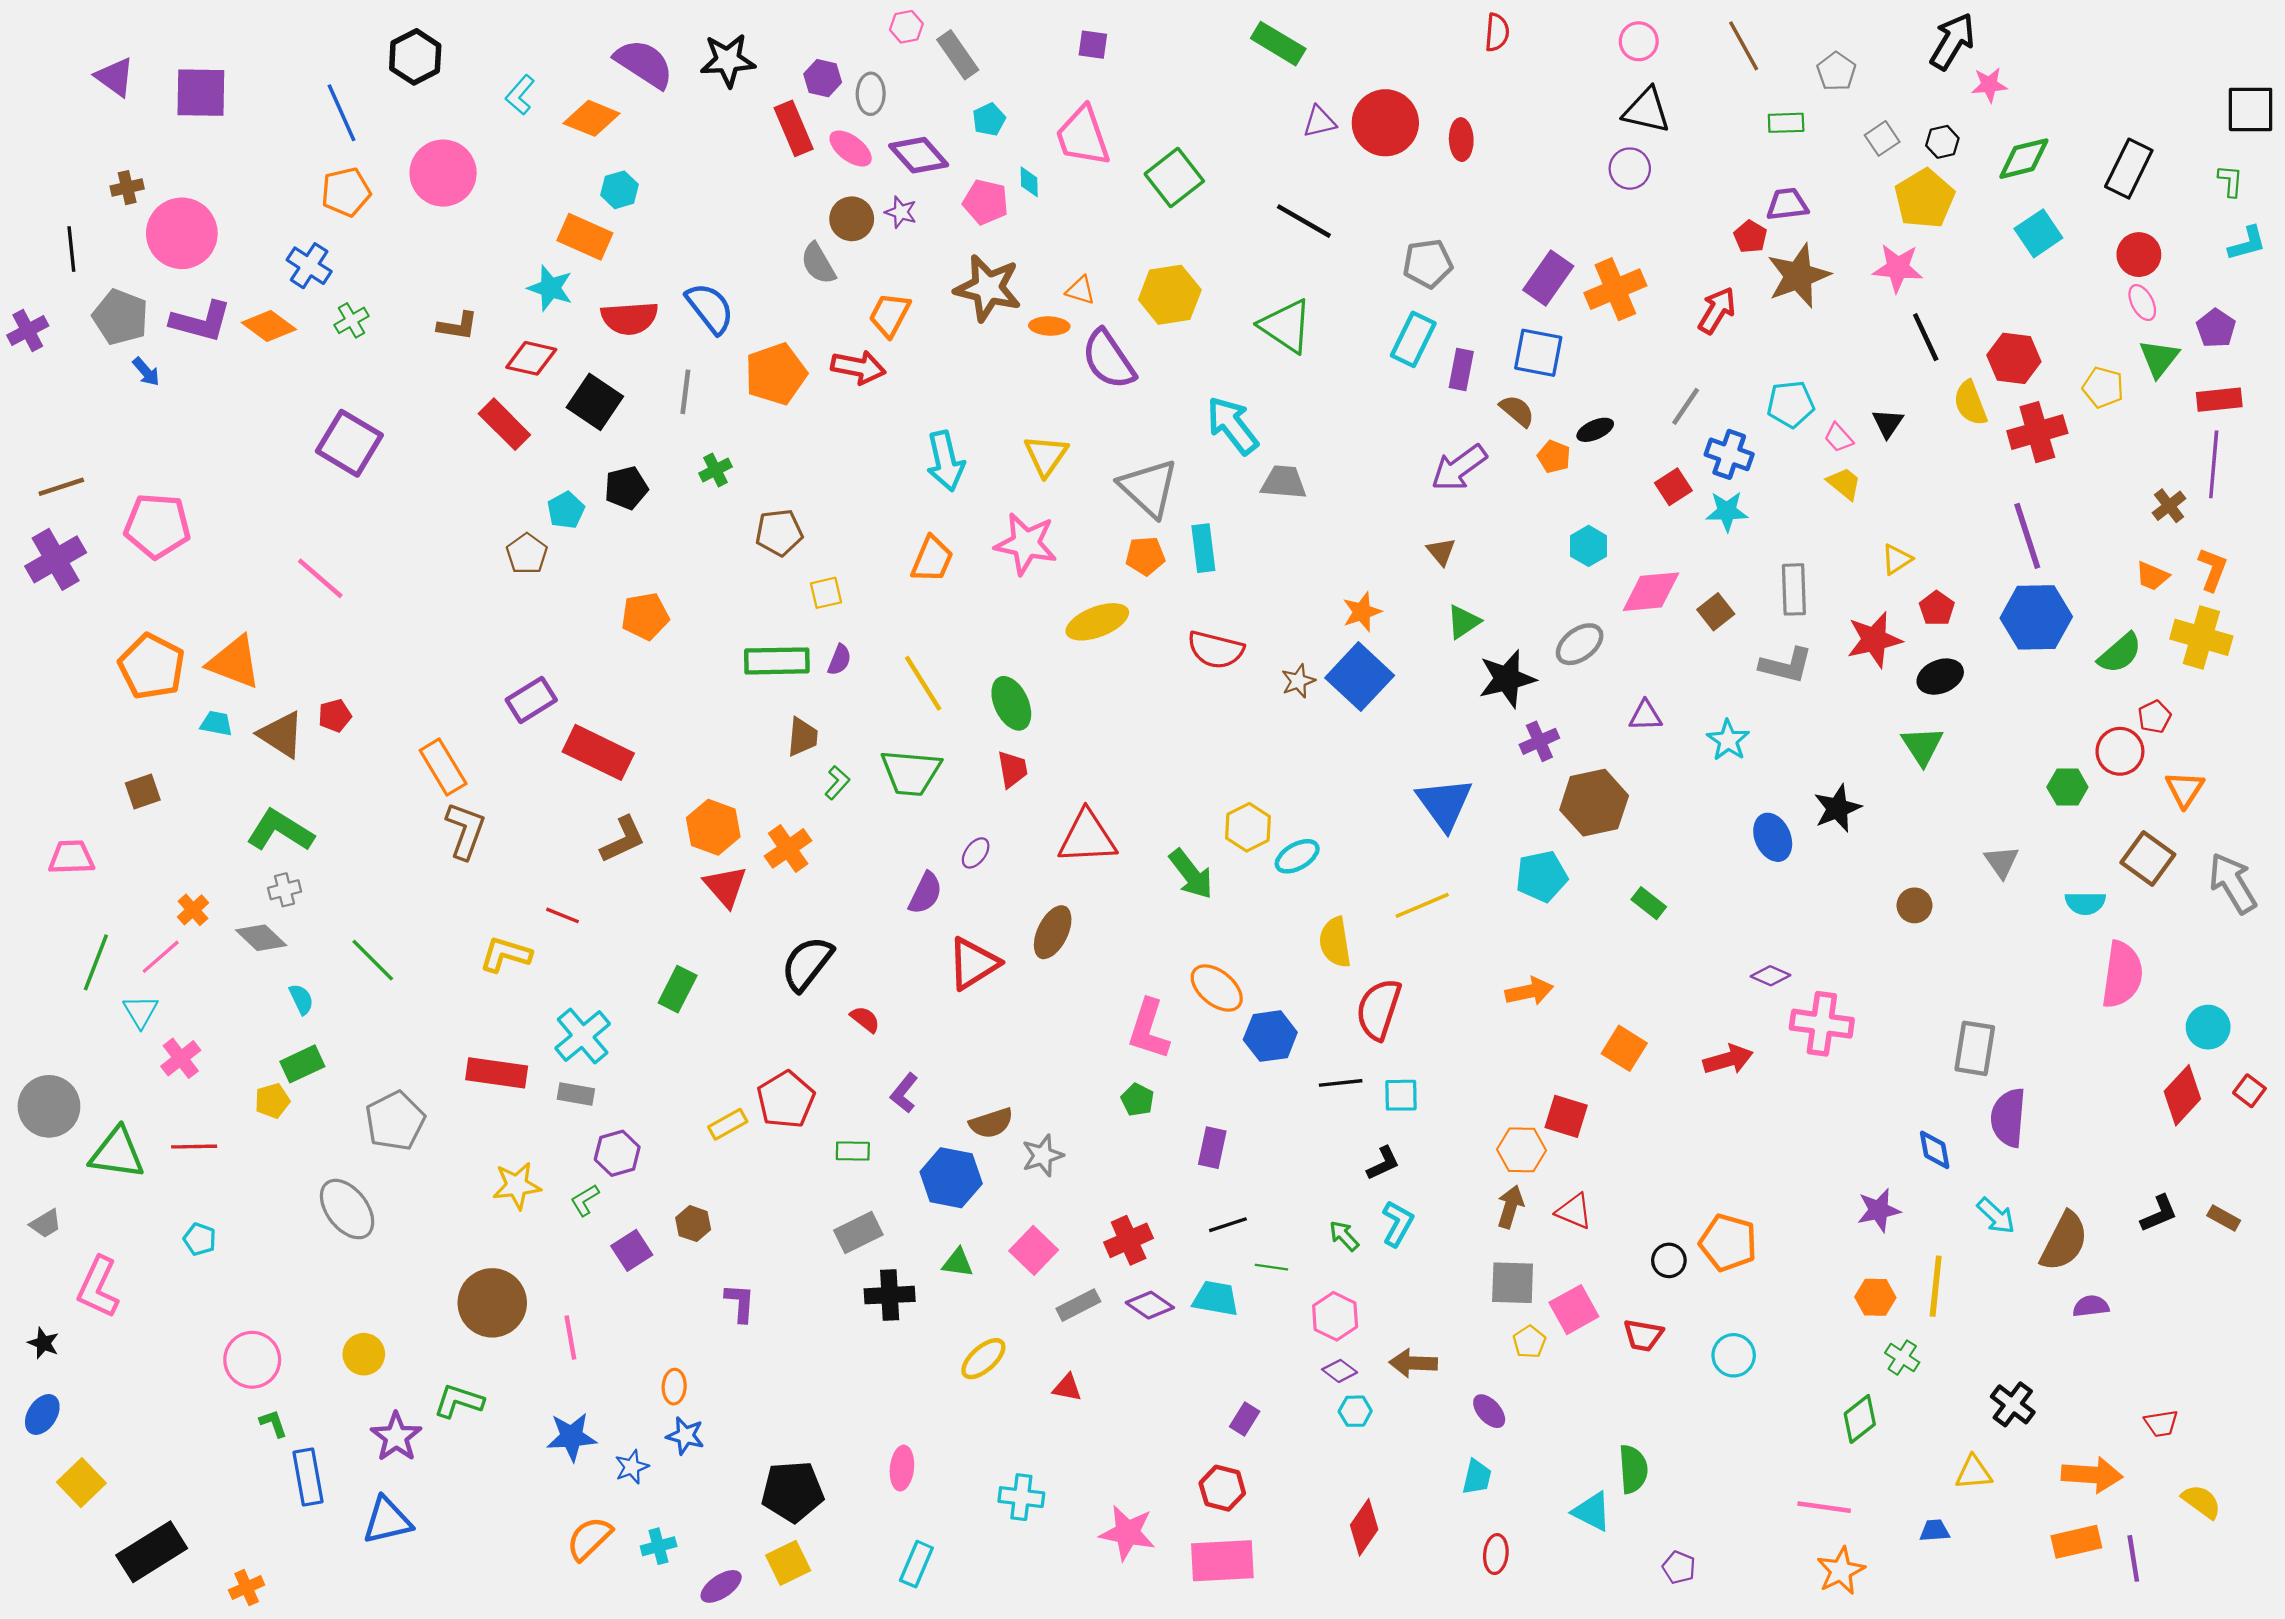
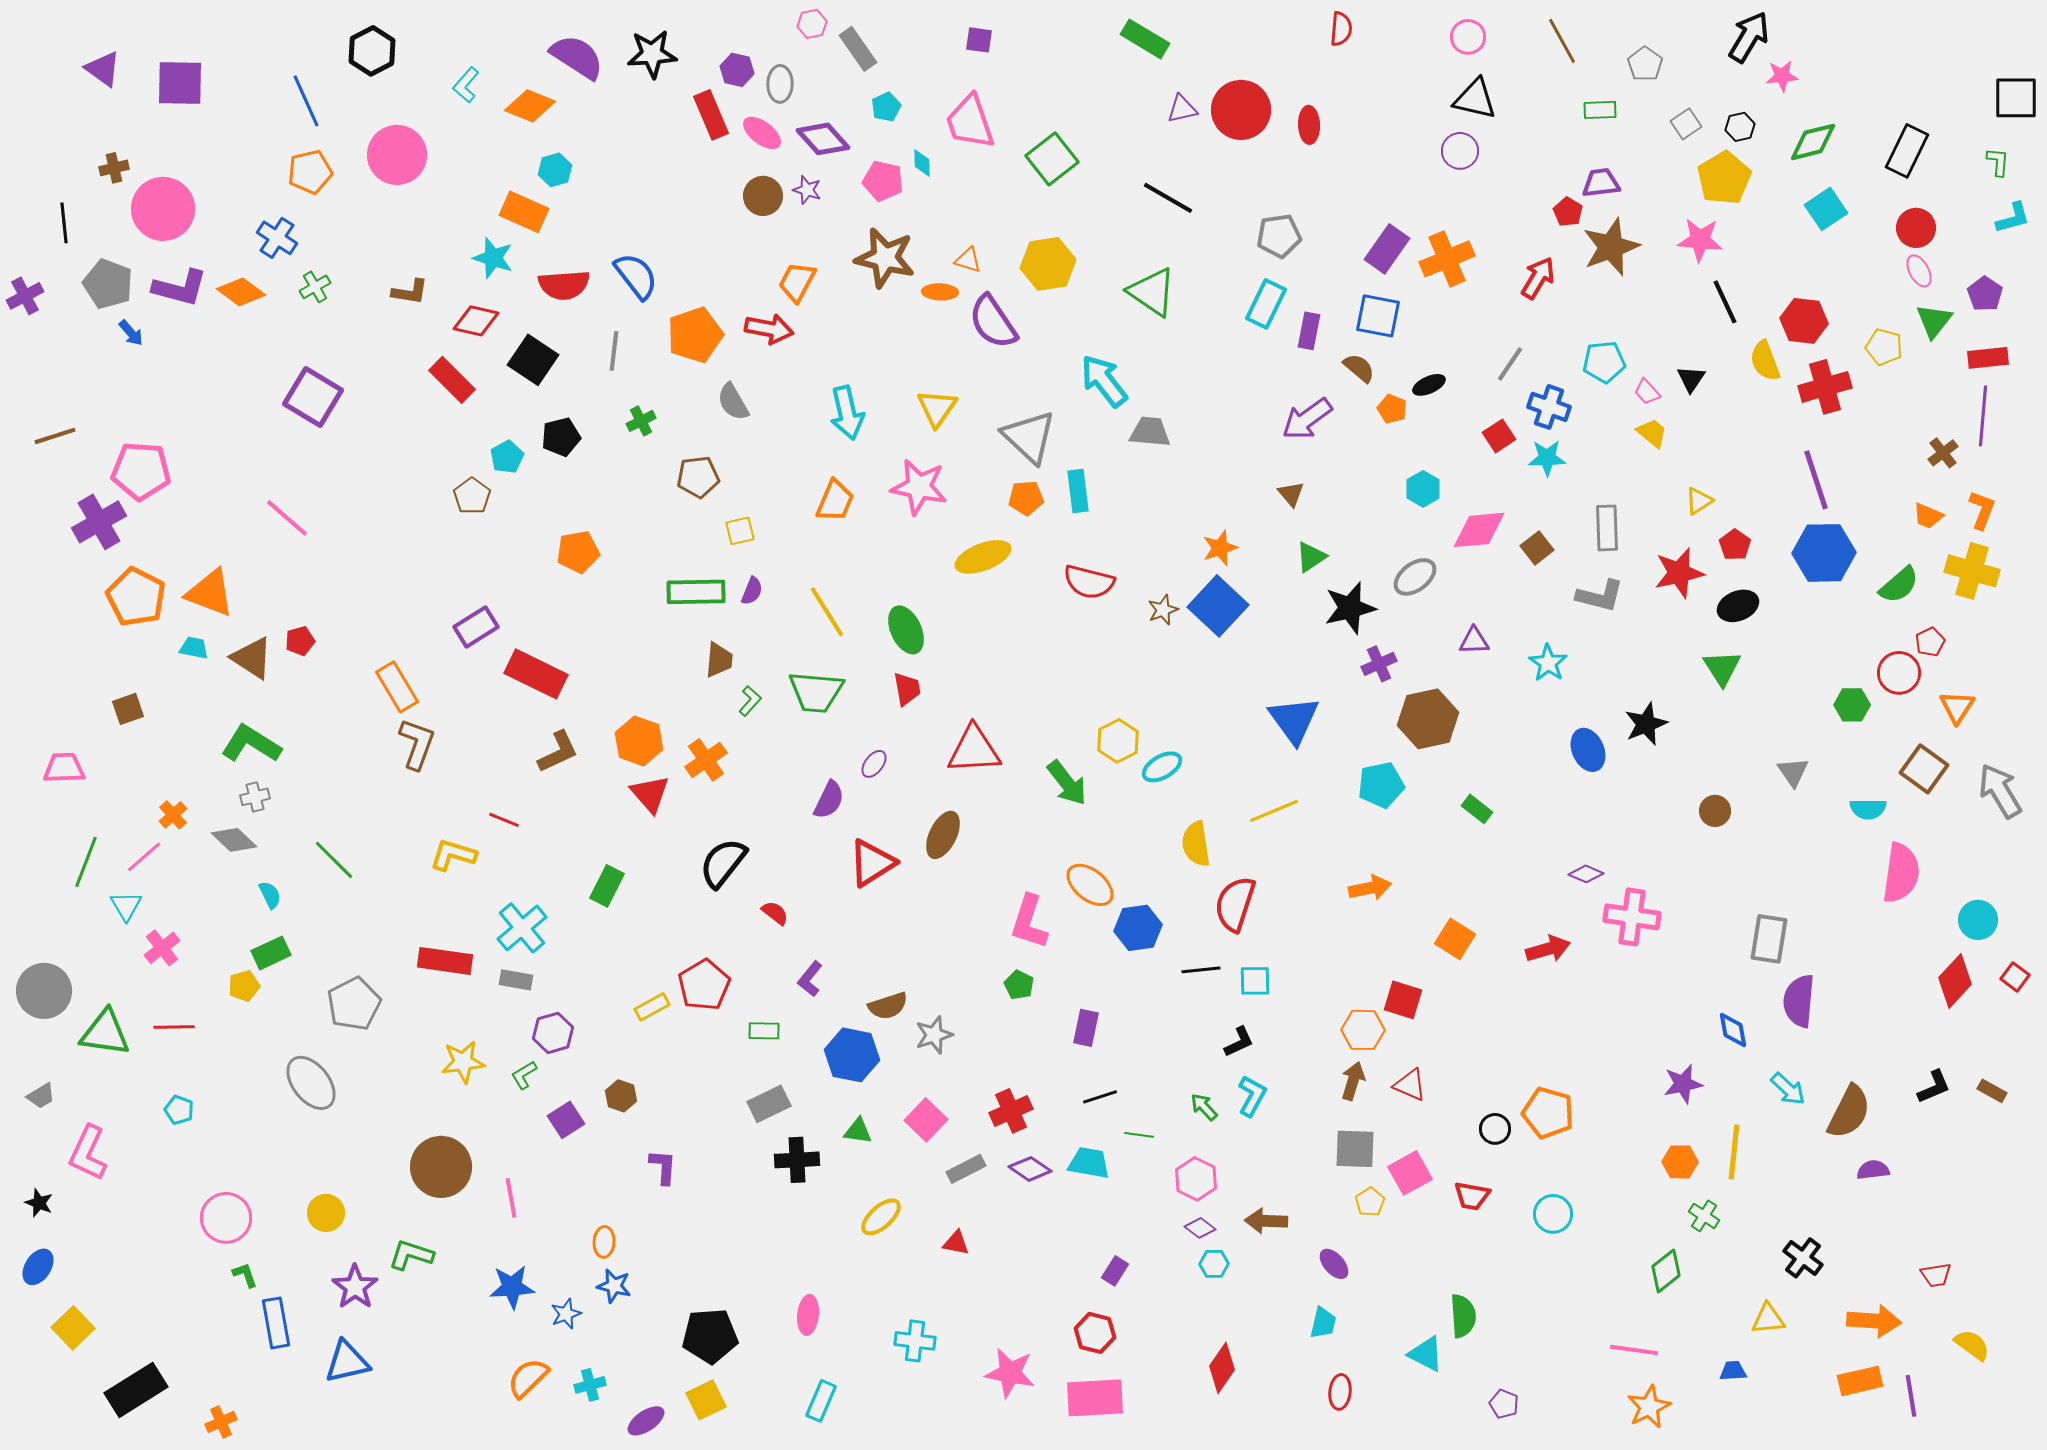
gray semicircle: (818, 263) -> (733, 402), moved
purple cross: (56, 559) -> (99, 522), moved

